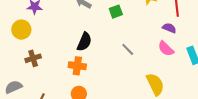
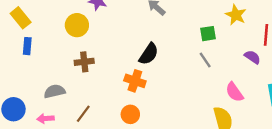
green square: (116, 12) -> (208, 34), moved
gray line: (128, 49) -> (205, 60), moved
pink semicircle: (166, 49) -> (234, 92), moved

